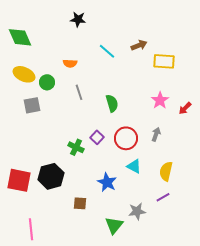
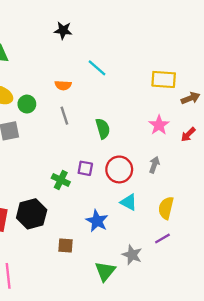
brown arrow: (139, 45) -> (191, 98), moved
orange semicircle: (70, 63) -> (63, 85), moved
purple square: (97, 137) -> (85, 168), turned -32
gray star: (137, 211) -> (132, 255), turned 30

